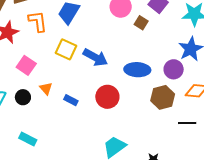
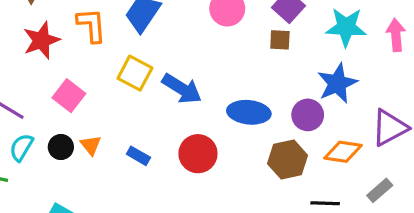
brown square: (141, 23) -> (280, 40), moved, turned -32
orange triangle: (46, 89) -> (91, 145), moved

